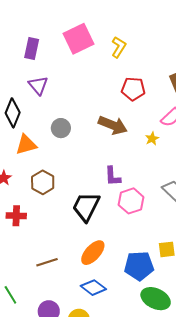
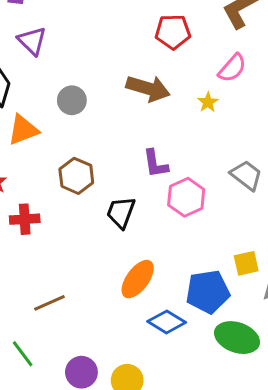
brown hexagon: (43, 182) -> (76, 176), moved
black trapezoid: (86, 207) -> (121, 212), size x0.7
red cross: (16, 216) -> (25, 219), moved
brown line: (47, 262) -> (49, 303), moved
blue diamond: (93, 288) -> (167, 322), moved

